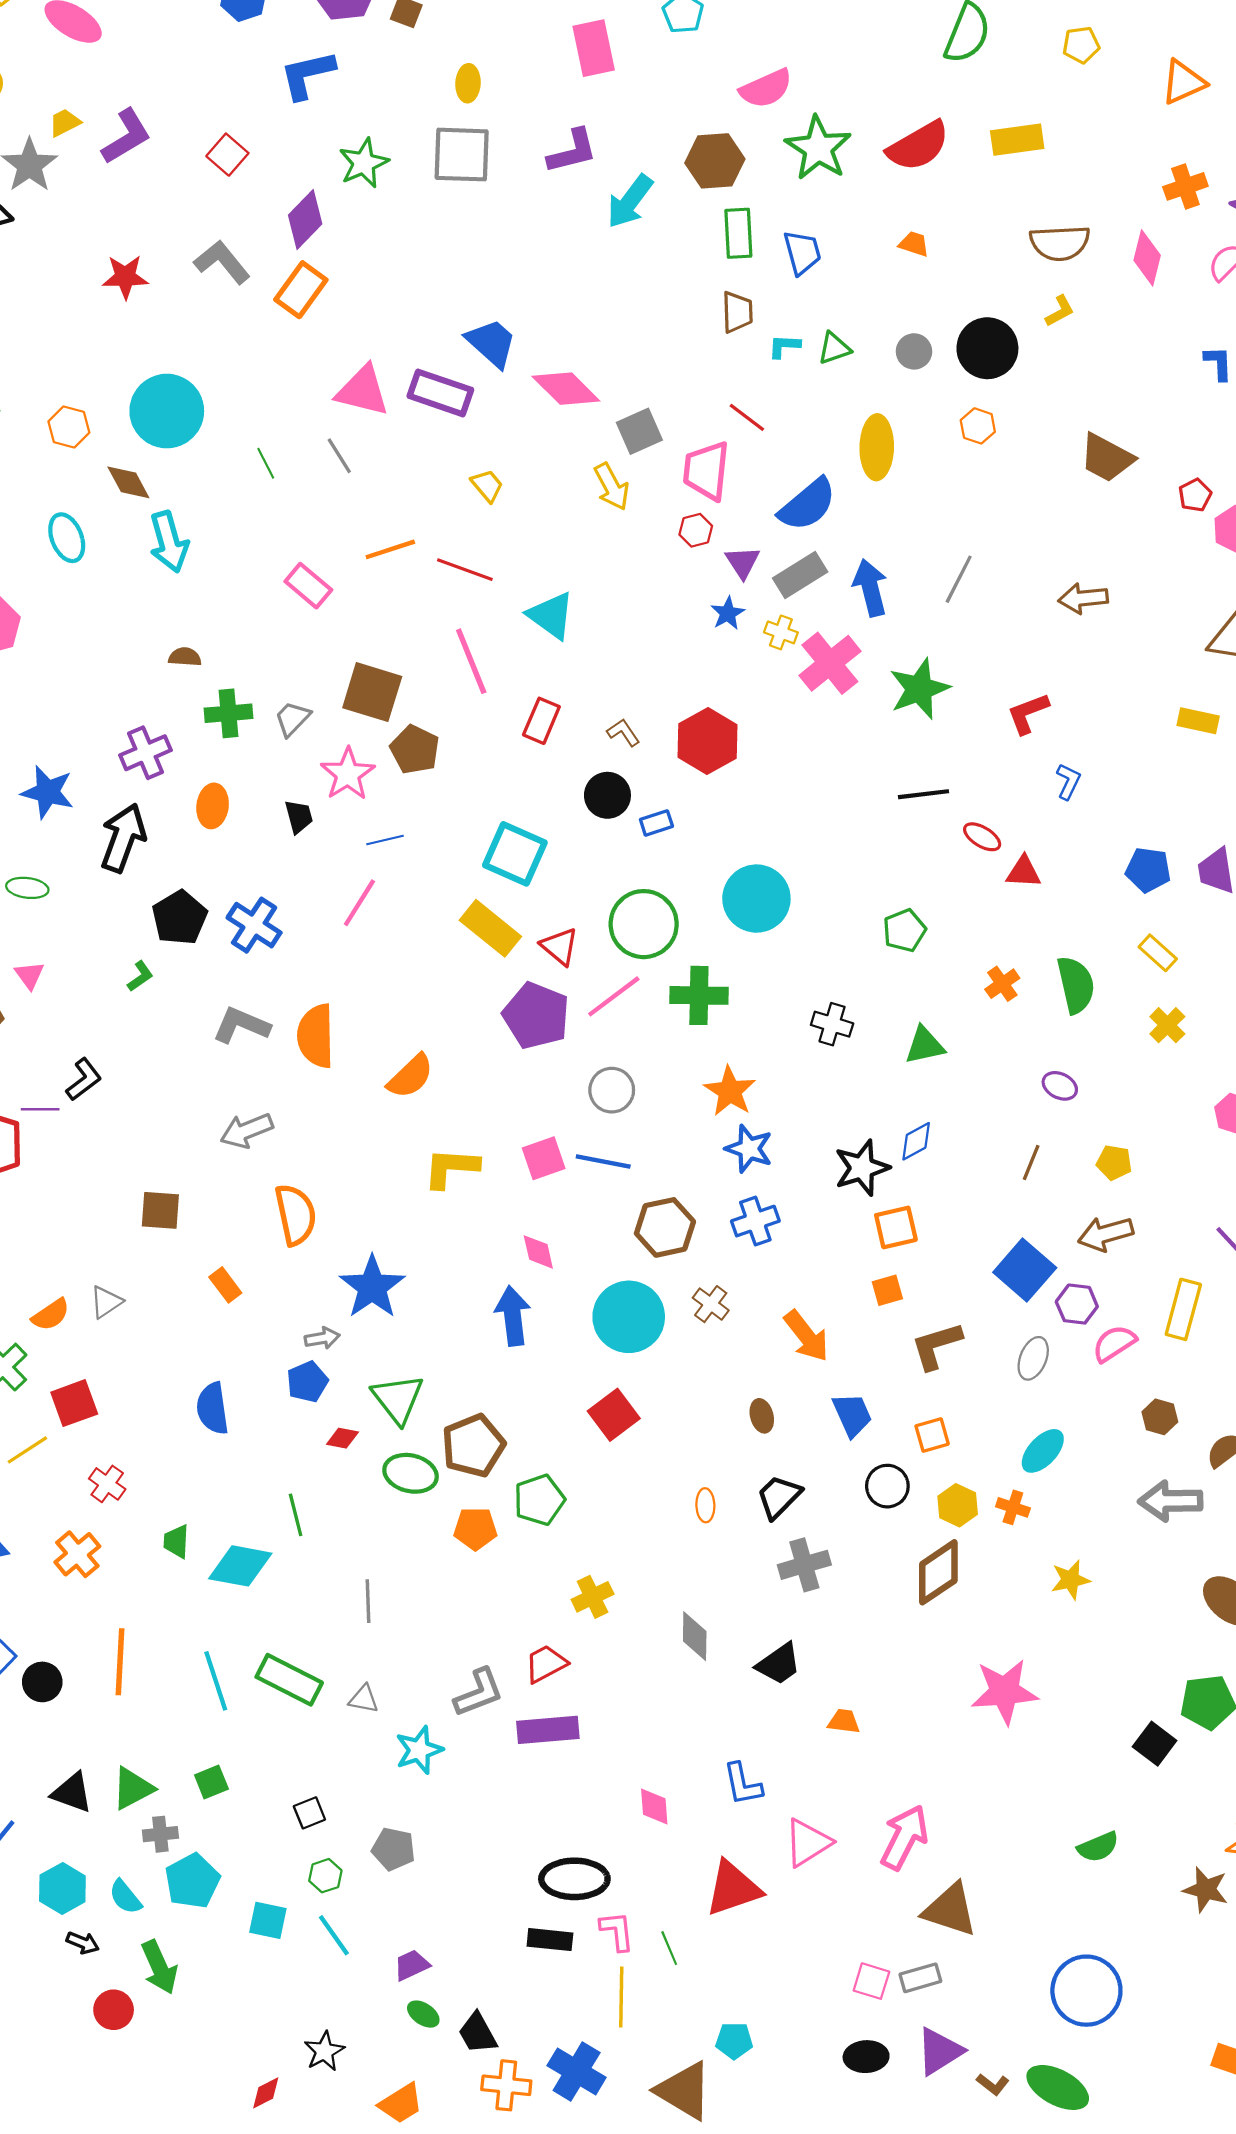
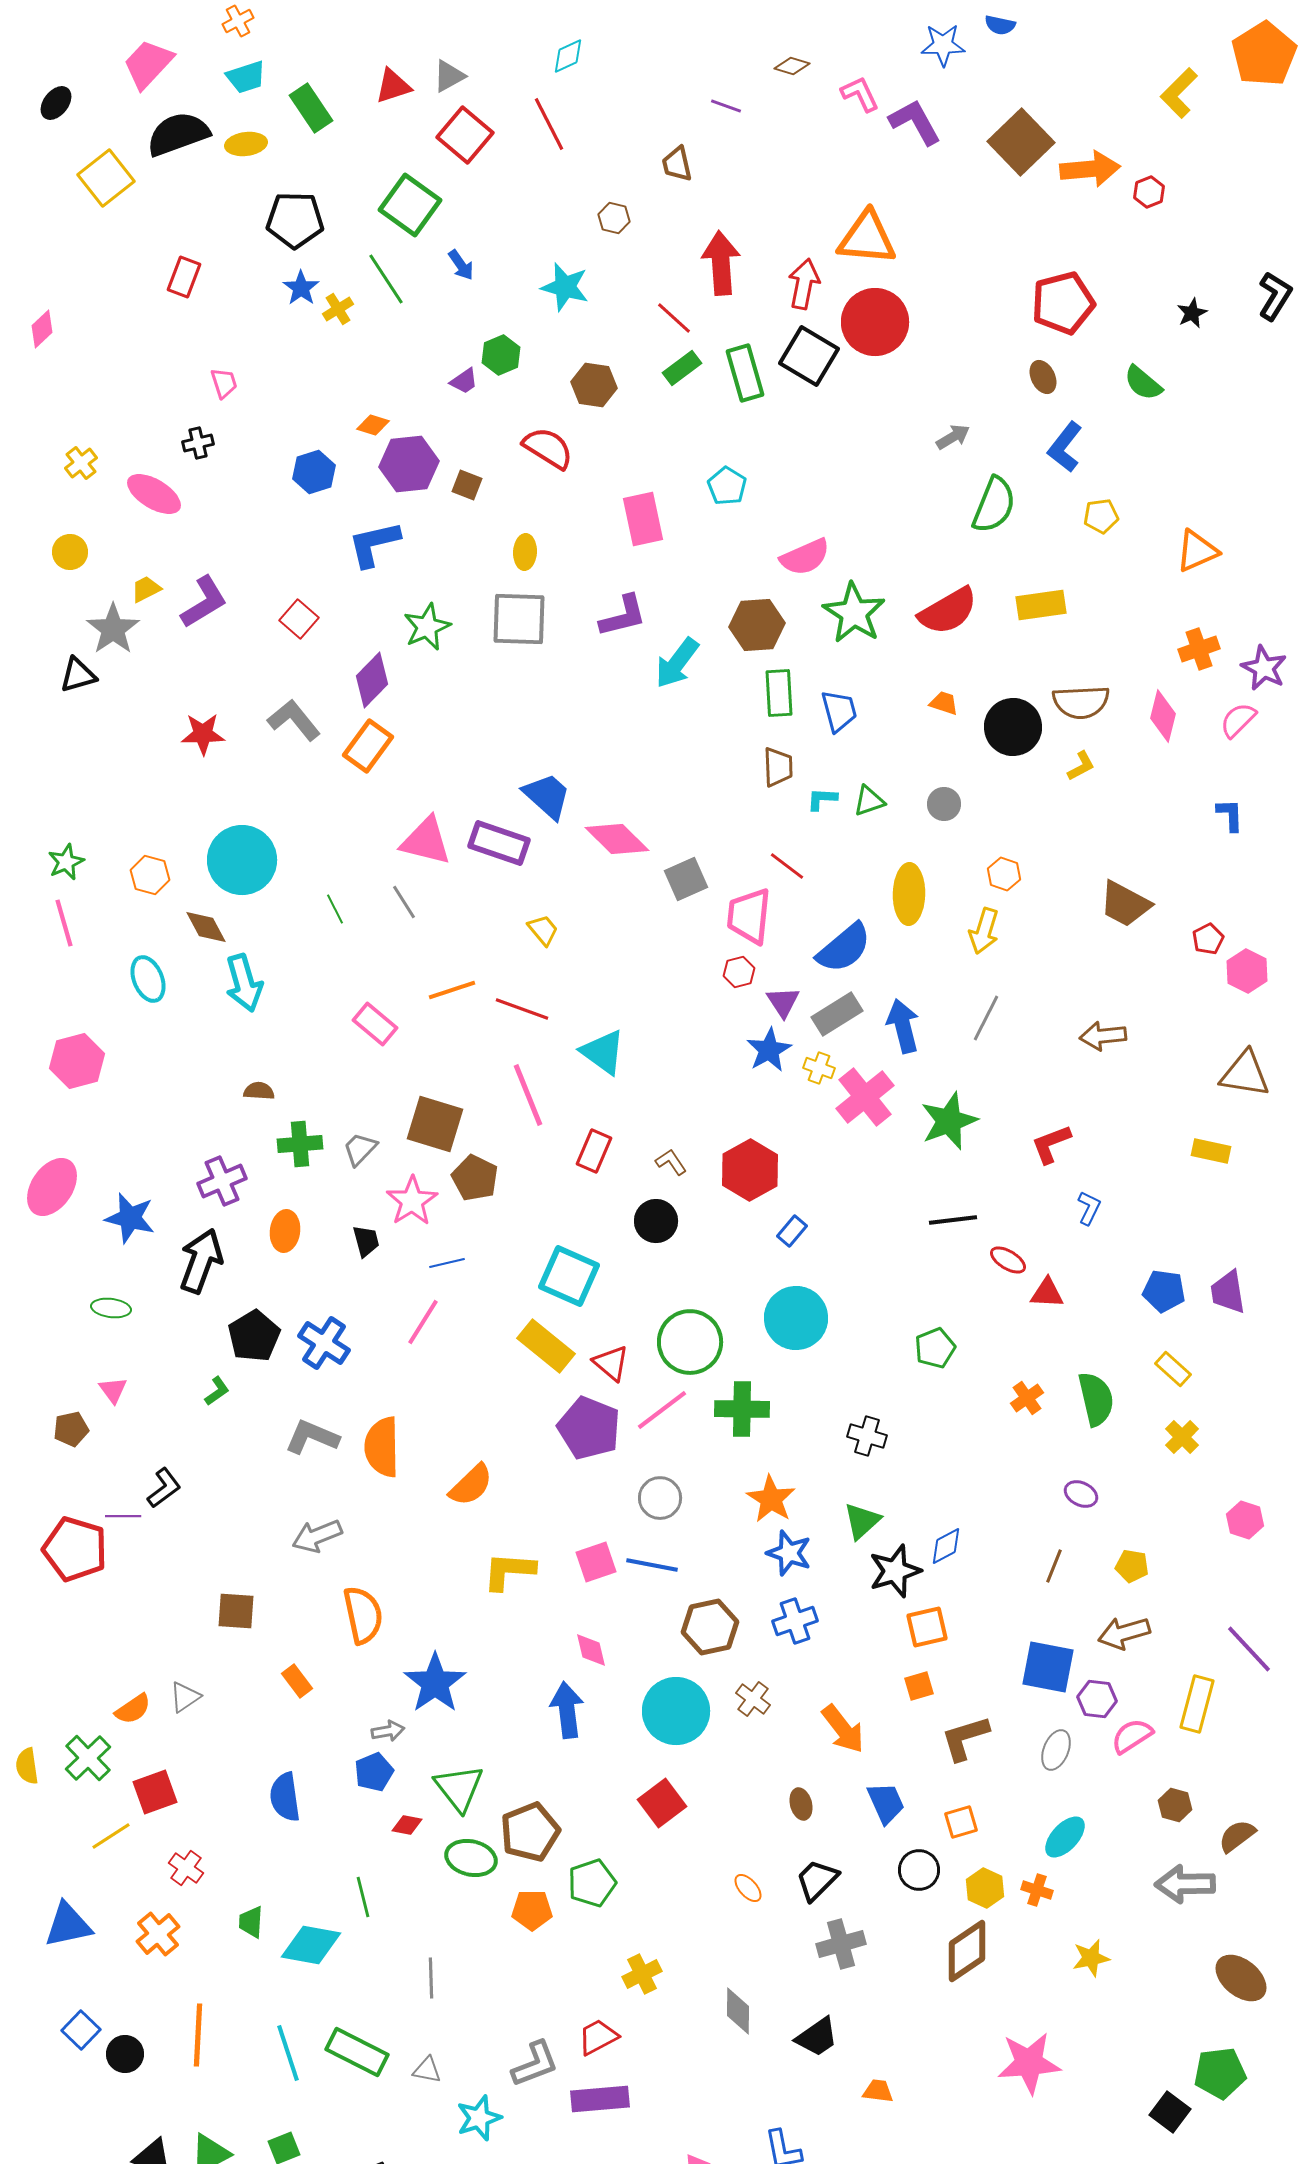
black circle: (987, 348) -> (1013, 727), moved
yellow arrow: (612, 487) -> (984, 931), moved, turned 45
blue star: (728, 613) -> (769, 1050), size x1.4
blue rectangle: (656, 823) -> (792, 1231), moved, turned -32
green triangle: (925, 1045) -> (862, 1521), moved, turned -30
blue square: (1025, 1270) -> (1048, 1667), turned -30
orange ellipse: (705, 1505) -> (748, 1888), turned -40

